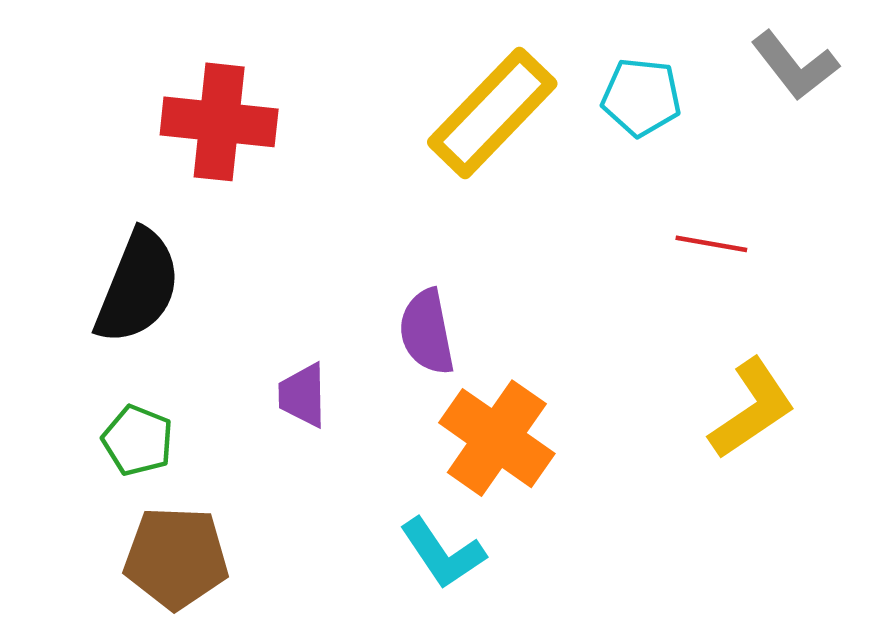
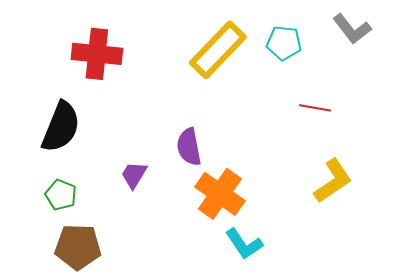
purple trapezoid: (303, 395) -> (134, 175), turned 32
cyan L-shape: (443, 553) -> (244, 244), moved

